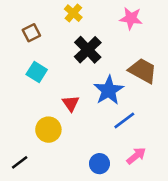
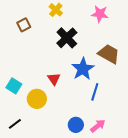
cyan square: (37, 72) -> (14, 86), moved
blue line: (124, 120) -> (95, 92), turned -36
pink arrow: (136, 156) -> (98, 126), moved

